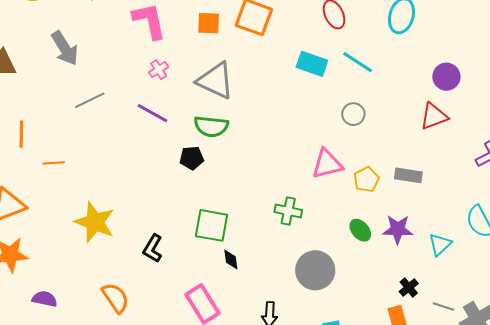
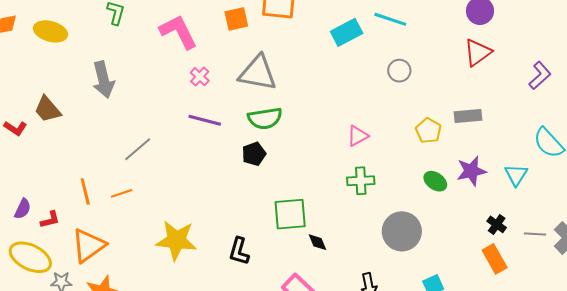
gray arrow: (65, 48) -> (103, 80), turned 33
cyan rectangle: (312, 64) -> (347, 32), turned -32
gray line: (90, 100) -> (138, 149), moved
orange line: (21, 134) -> (85, 192), moved
pink triangle: (327, 164) -> (358, 136), moved, size x0.7

